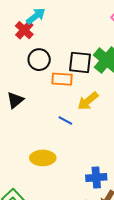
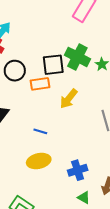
blue line: (65, 120) -> (40, 131), moved
blue cross: (96, 178) -> (78, 170), moved

